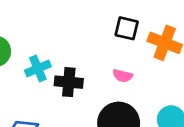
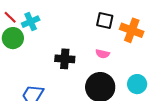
cyan cross: (38, 68) -> (31, 22), moved

